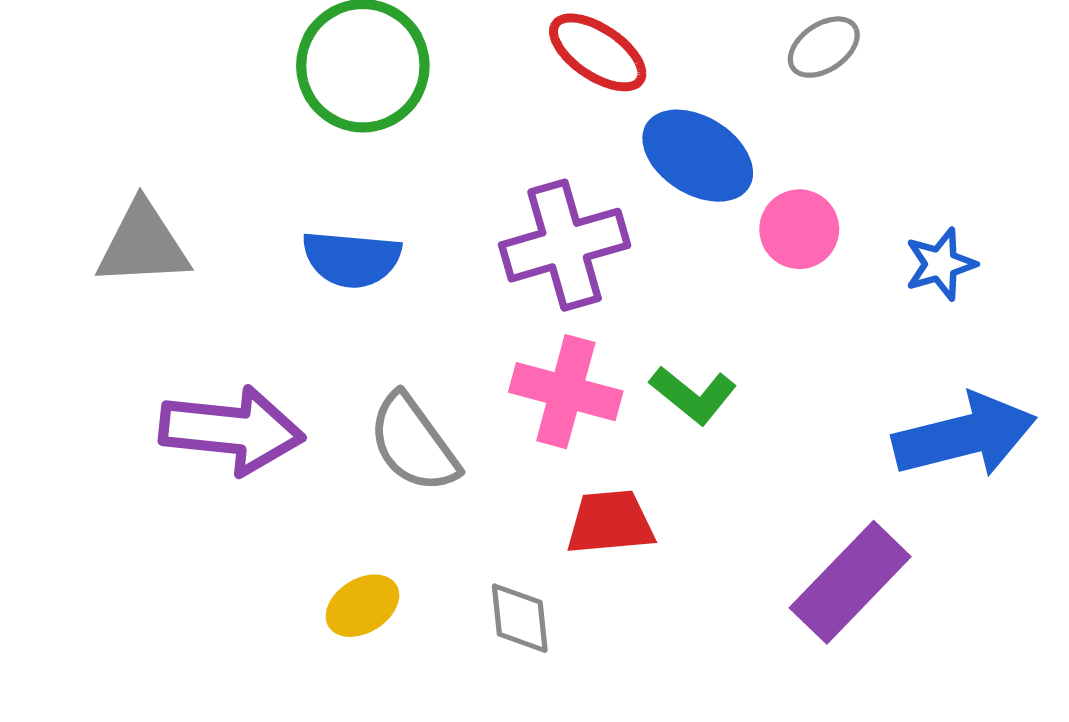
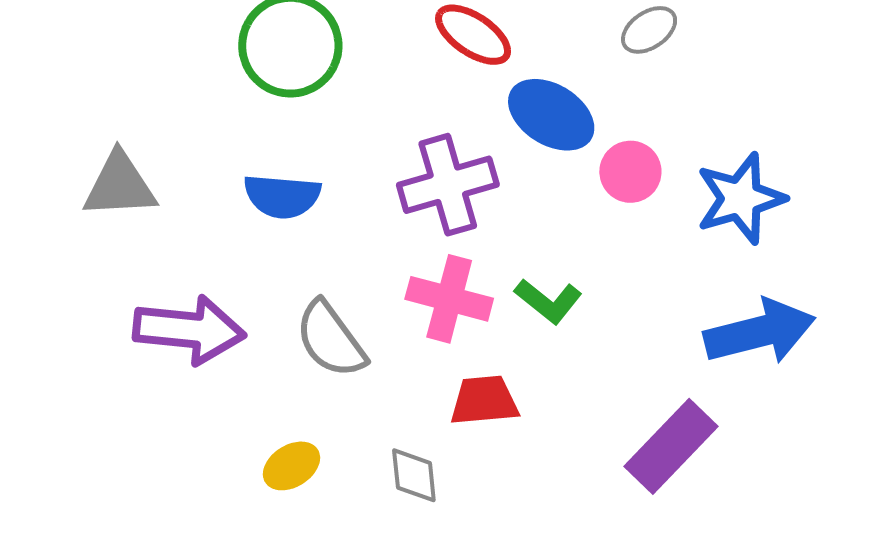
blue star: (941, 264) -> (741, 199), size x1.6

